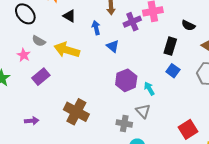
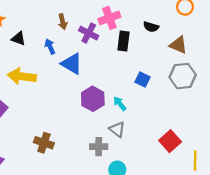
purple cross: (132, 22) -> (89, 33), turned -30
blue triangle: (113, 46) -> (72, 64), size x1.5
black rectangle: (170, 46) -> (123, 41), moved
brown cross: (76, 112) -> (44, 143), size x0.7

